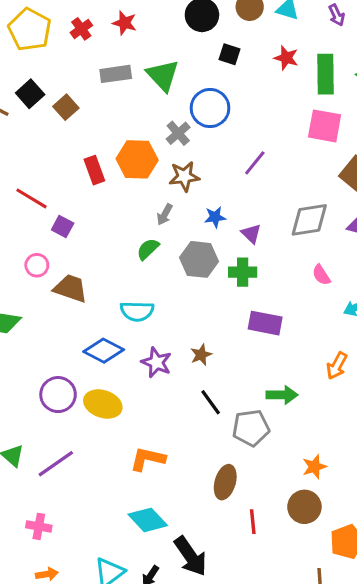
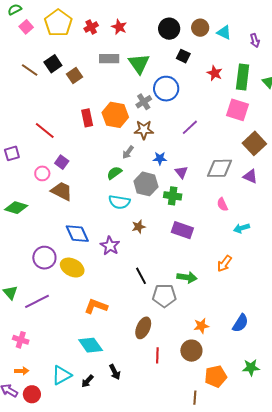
red star: (286, 58) -> (215, 73), moved
purple square: (63, 227) -> (62, 162), moved
cyan semicircle: (137, 311) -> (119, 202), moved
blue diamond: (104, 351) -> (77, 234), turned 30
brown star: (201, 355) -> (139, 227), moved
black arrow: (191, 556) -> (115, 372), size x0.6

